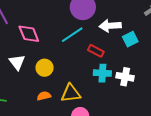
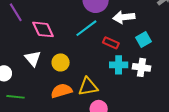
cyan square: (130, 39) -> (144, 39), moved
orange semicircle: (44, 96) -> (61, 91), size x1.5

